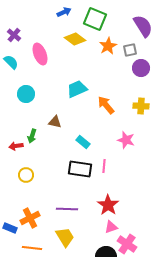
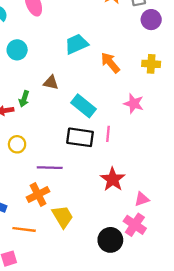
cyan rectangle: (83, 142) -> (84, 106), size x1.5
purple line: (67, 209) -> (50, 168), moved
orange cross: (30, 218) -> (38, 194), moved
pink triangle: (111, 227) -> (142, 199), moved

